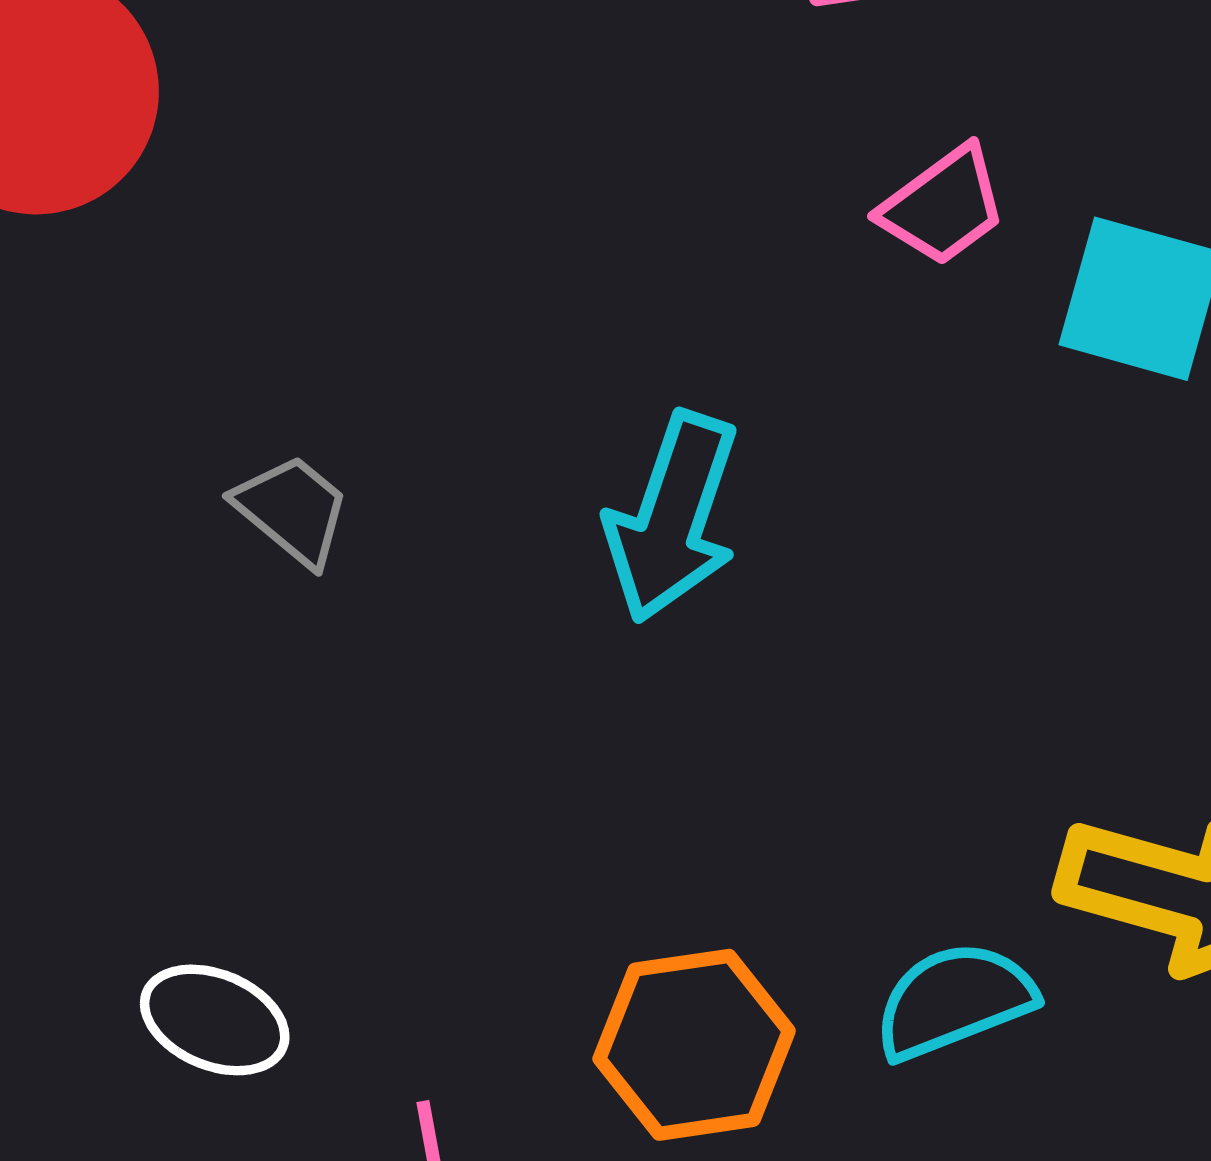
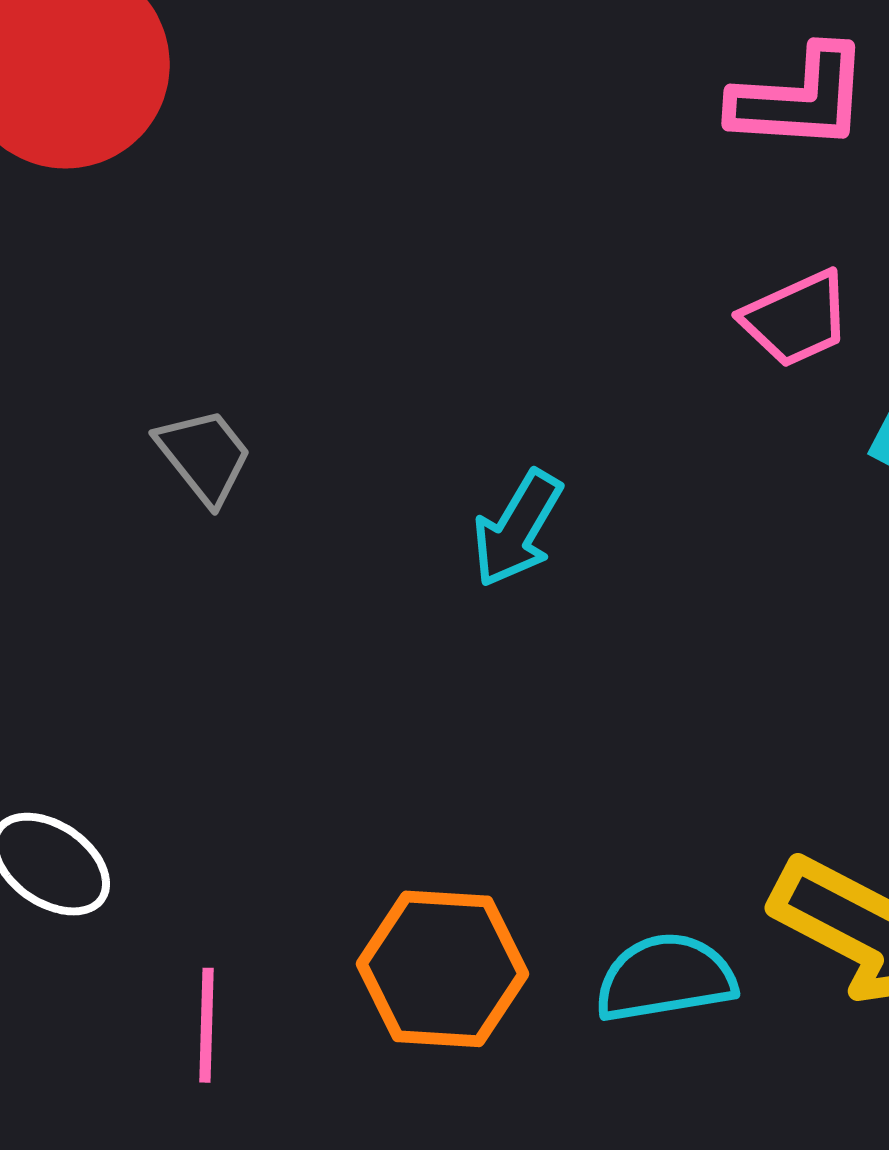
cyan arrow: (672, 517) -> (517, 529), size x0.7

